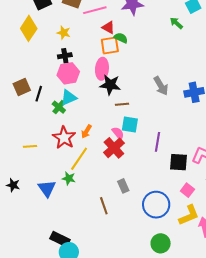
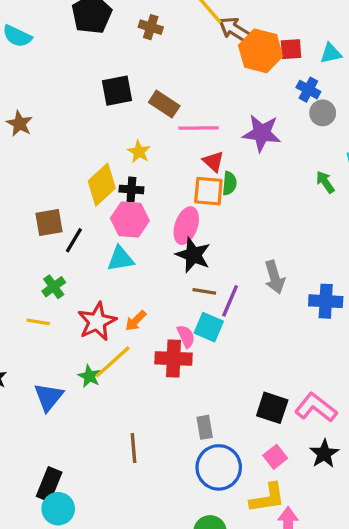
yellow diamond: (29, 28) -> (102, 185), moved
green semicircle: (121, 38) -> (229, 183), turned 56
green cross: (59, 107) -> (54, 287), moved
purple line: (158, 142) -> (230, 301), moved
red cross: (114, 148) -> (173, 358), turned 30
green star: (69, 178) -> (89, 376), moved
gray rectangle: (123, 186) -> (205, 427), moved
black rectangle: (60, 239) -> (49, 484), turned 72

